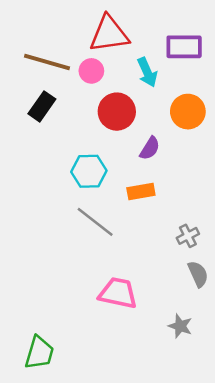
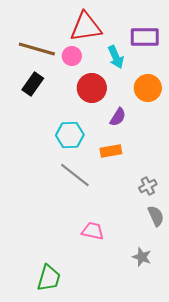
pink trapezoid: (118, 293) -> (93, 231), size x0.7
green trapezoid: (39, 353) -> (49, 278), moved

